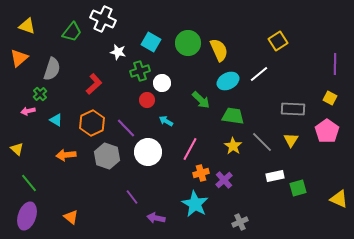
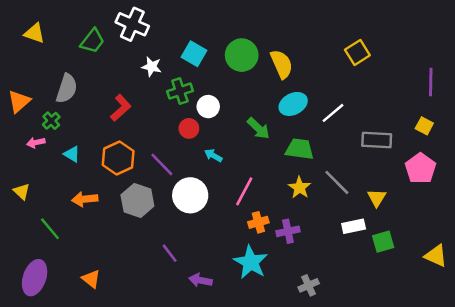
orange triangle: (19, 58) -> (19, 101), moved
white line: (259, 74) -> (333, 113), moved
yellow triangle: (291, 140) -> (377, 198), moved
purple cross: (224, 180) -> (288, 231), turned 30
green line: (29, 183) -> (50, 229), moved

